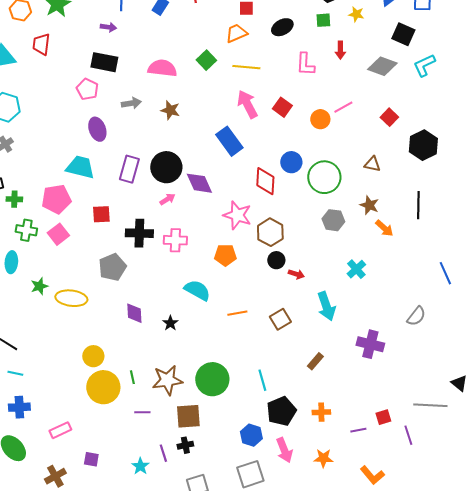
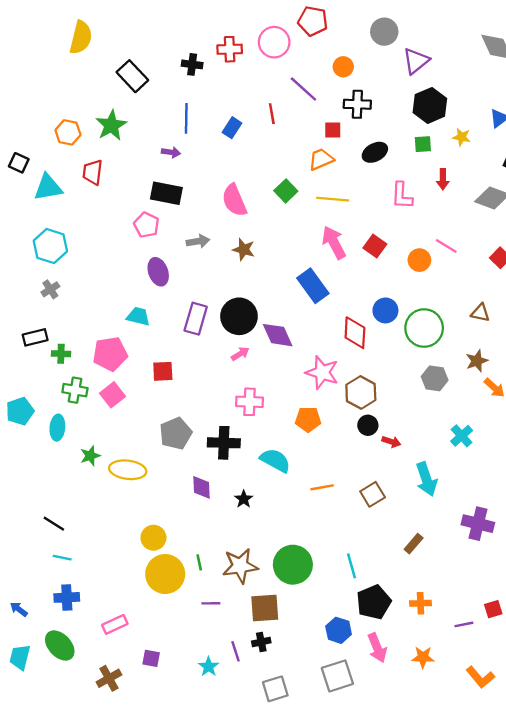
pink semicircle: (162, 68) -> (234, 200), turned -120
pink line: (343, 107) -> (446, 246), turned 60
cyan trapezoid: (80, 167) -> (138, 316), size x0.7
brown star: (369, 205) -> (477, 361), turned 30
black cross: (139, 233) -> (224, 443), moved

